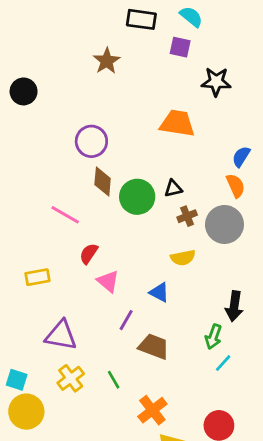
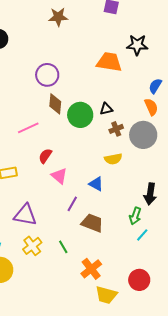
brown star: (107, 61) -> (58, 17), turned 30
black star: (216, 82) -> (137, 45), moved
pink line: (65, 215) -> (28, 128), turned -55

